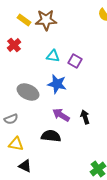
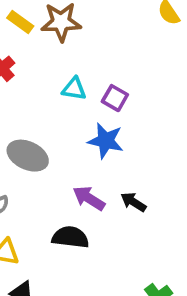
blue star: (57, 84) -> (106, 141), moved
black arrow: (85, 117) -> (133, 202), turned -40

